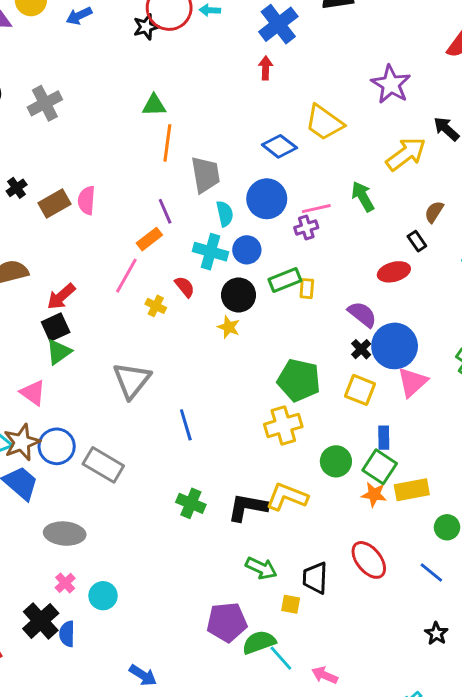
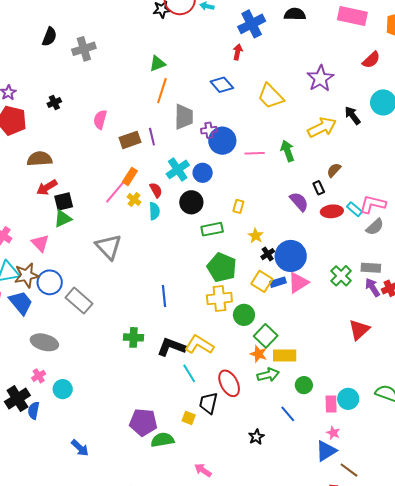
green triangle: (154, 105) -> (157, 64), turned -30
blue diamond: (279, 146) -> (222, 85), moved
brown rectangle: (55, 204) -> (130, 140), moved
cyan semicircle: (225, 214) -> (154, 211), moved
purple cross: (306, 228) -> (209, 130), moved
orange rectangle: (149, 239) -> (130, 176), moved, turned -30
cyan cross: (211, 252) -> (178, 169), turned 30
red ellipse: (394, 272) -> (332, 211), moved
pink line: (126, 276) -> (115, 192), moved
green rectangle: (285, 280) -> (212, 229), moved
red arrow: (61, 297) -> (47, 187), moved
purple semicircle: (362, 314) -> (299, 202), moved
yellow star: (229, 327) -> (256, 236), moved
gray triangle: (132, 380) -> (109, 247), turned -32
blue line: (186, 425) -> (164, 296), moved
yellow cross: (283, 425) -> (219, 298), moved
blue rectangle: (384, 438) -> (278, 282), moved, turned 63
green circle: (336, 461) -> (244, 315), moved
green cross: (191, 503) -> (134, 337), turned -30
red ellipse: (369, 560) -> (229, 383), moved
green arrow: (261, 568) -> (268, 375), moved, turned -50
black star: (436, 634) -> (256, 437), moved
cyan line: (281, 658) -> (189, 373), moved

